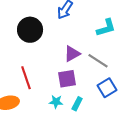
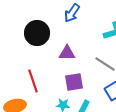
purple triangle: (72, 54) -> (67, 53), moved, turned 30

